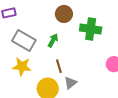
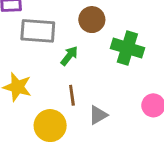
gray rectangle: (24, 40) -> (38, 31), moved, turned -35
gray triangle: (70, 83) -> (98, 115), moved

